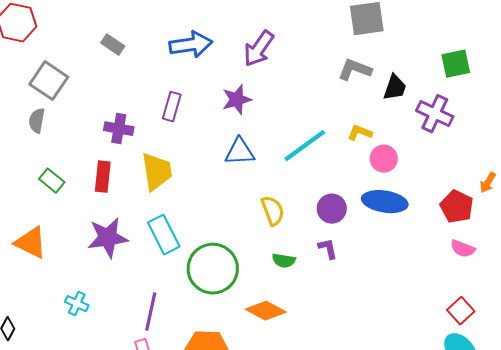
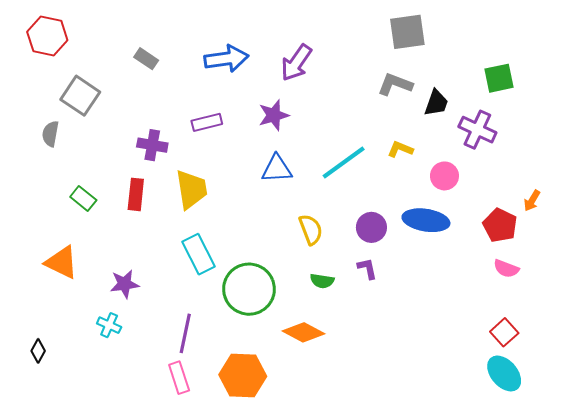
purple rectangle: (172, 107) -> (207, 122), turned 60
gray semicircle: (37, 121) -> (50, 134), moved
pink circle: (384, 159) -> (444, 176), moved
purple star: (108, 238) -> (124, 284), moved, size x0.7

